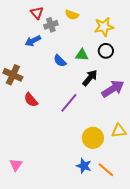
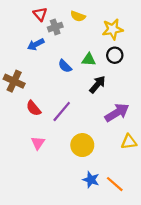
purple arrow: (113, 89) -> (117, 113), moved
purple line: (69, 103) -> (62, 112), moved
yellow circle: (93, 138) -> (82, 145), moved
pink triangle: (16, 165) -> (38, 143), moved

